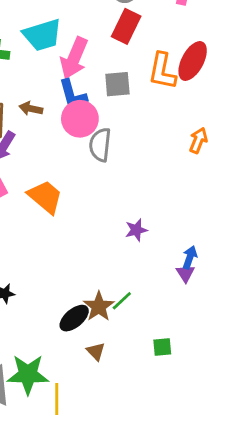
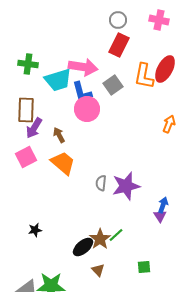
cyan trapezoid: (42, 35) -> (58, 80), moved
pink arrow: (74, 58) -> (83, 67), turned -104
gray square: (117, 84) -> (113, 85), turned -30
brown arrow: (31, 109) -> (59, 135), moved, turned 49
gray semicircle: (100, 145) -> (101, 183), moved, size x0.7
purple star: (136, 230) -> (126, 186), size x1.8

